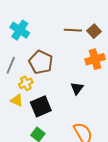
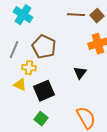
yellow cross: (26, 83) -> (29, 68), turned 32

